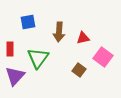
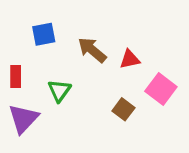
brown arrow: (59, 32) -> (92, 50), turned 126
green triangle: (38, 58) -> (59, 91), size x0.7

